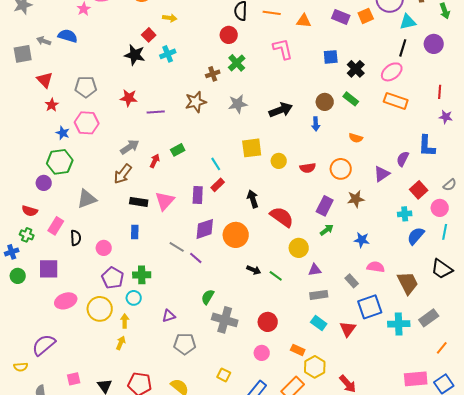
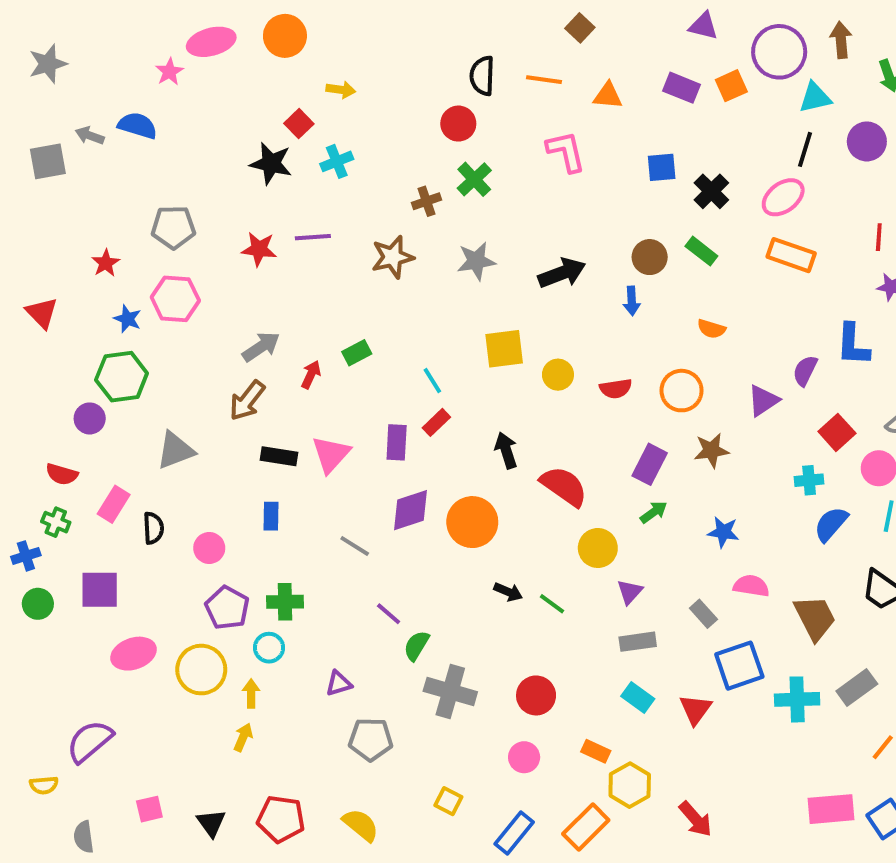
red triangle: (45, 80) -> (42, 313), moved
purple line: (156, 112) -> (313, 237), moved
purple line: (196, 258) -> (389, 614), moved
purple triangle: (315, 270) -> (630, 592), turned -40

